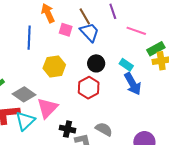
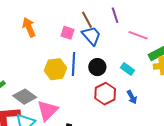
orange arrow: (48, 13) -> (29, 27), moved
blue line: (29, 38) -> (74, 64), moved
blue arrow: (133, 84) -> (132, 97), moved, size x0.6
red hexagon: (89, 88) -> (105, 94), moved

